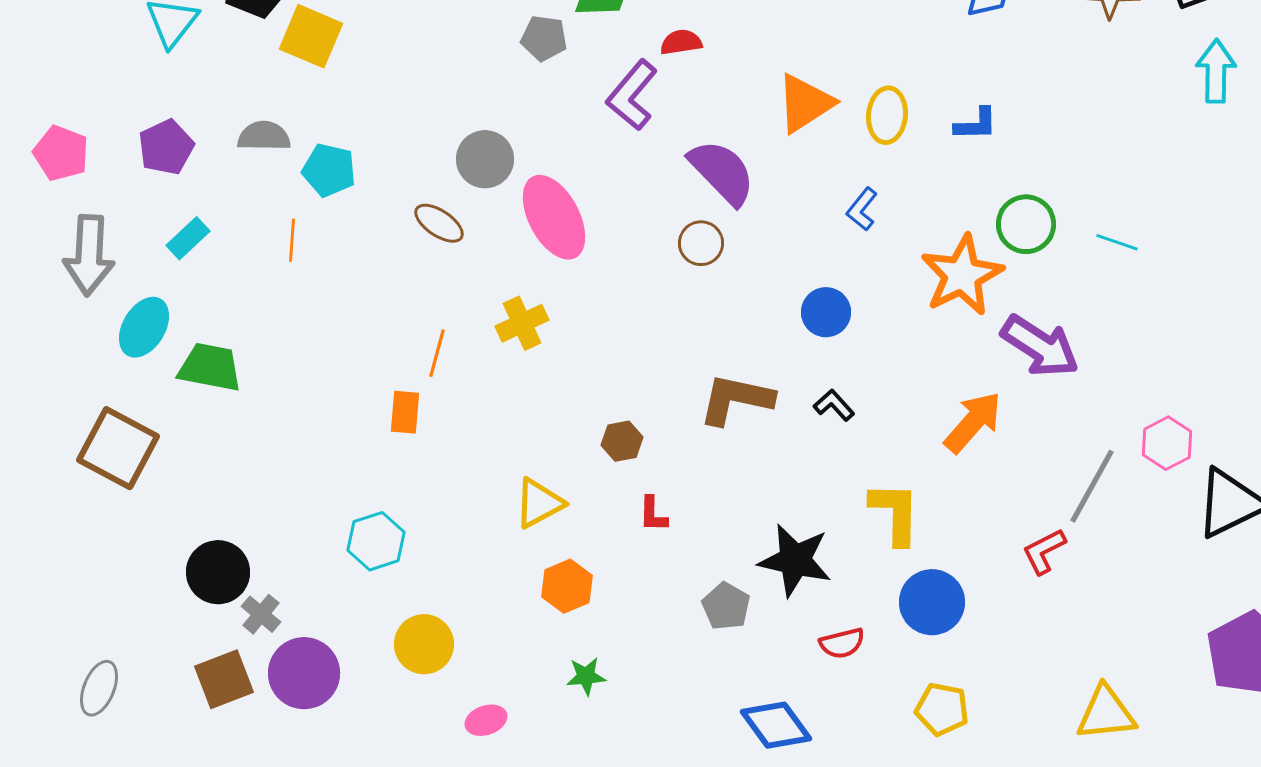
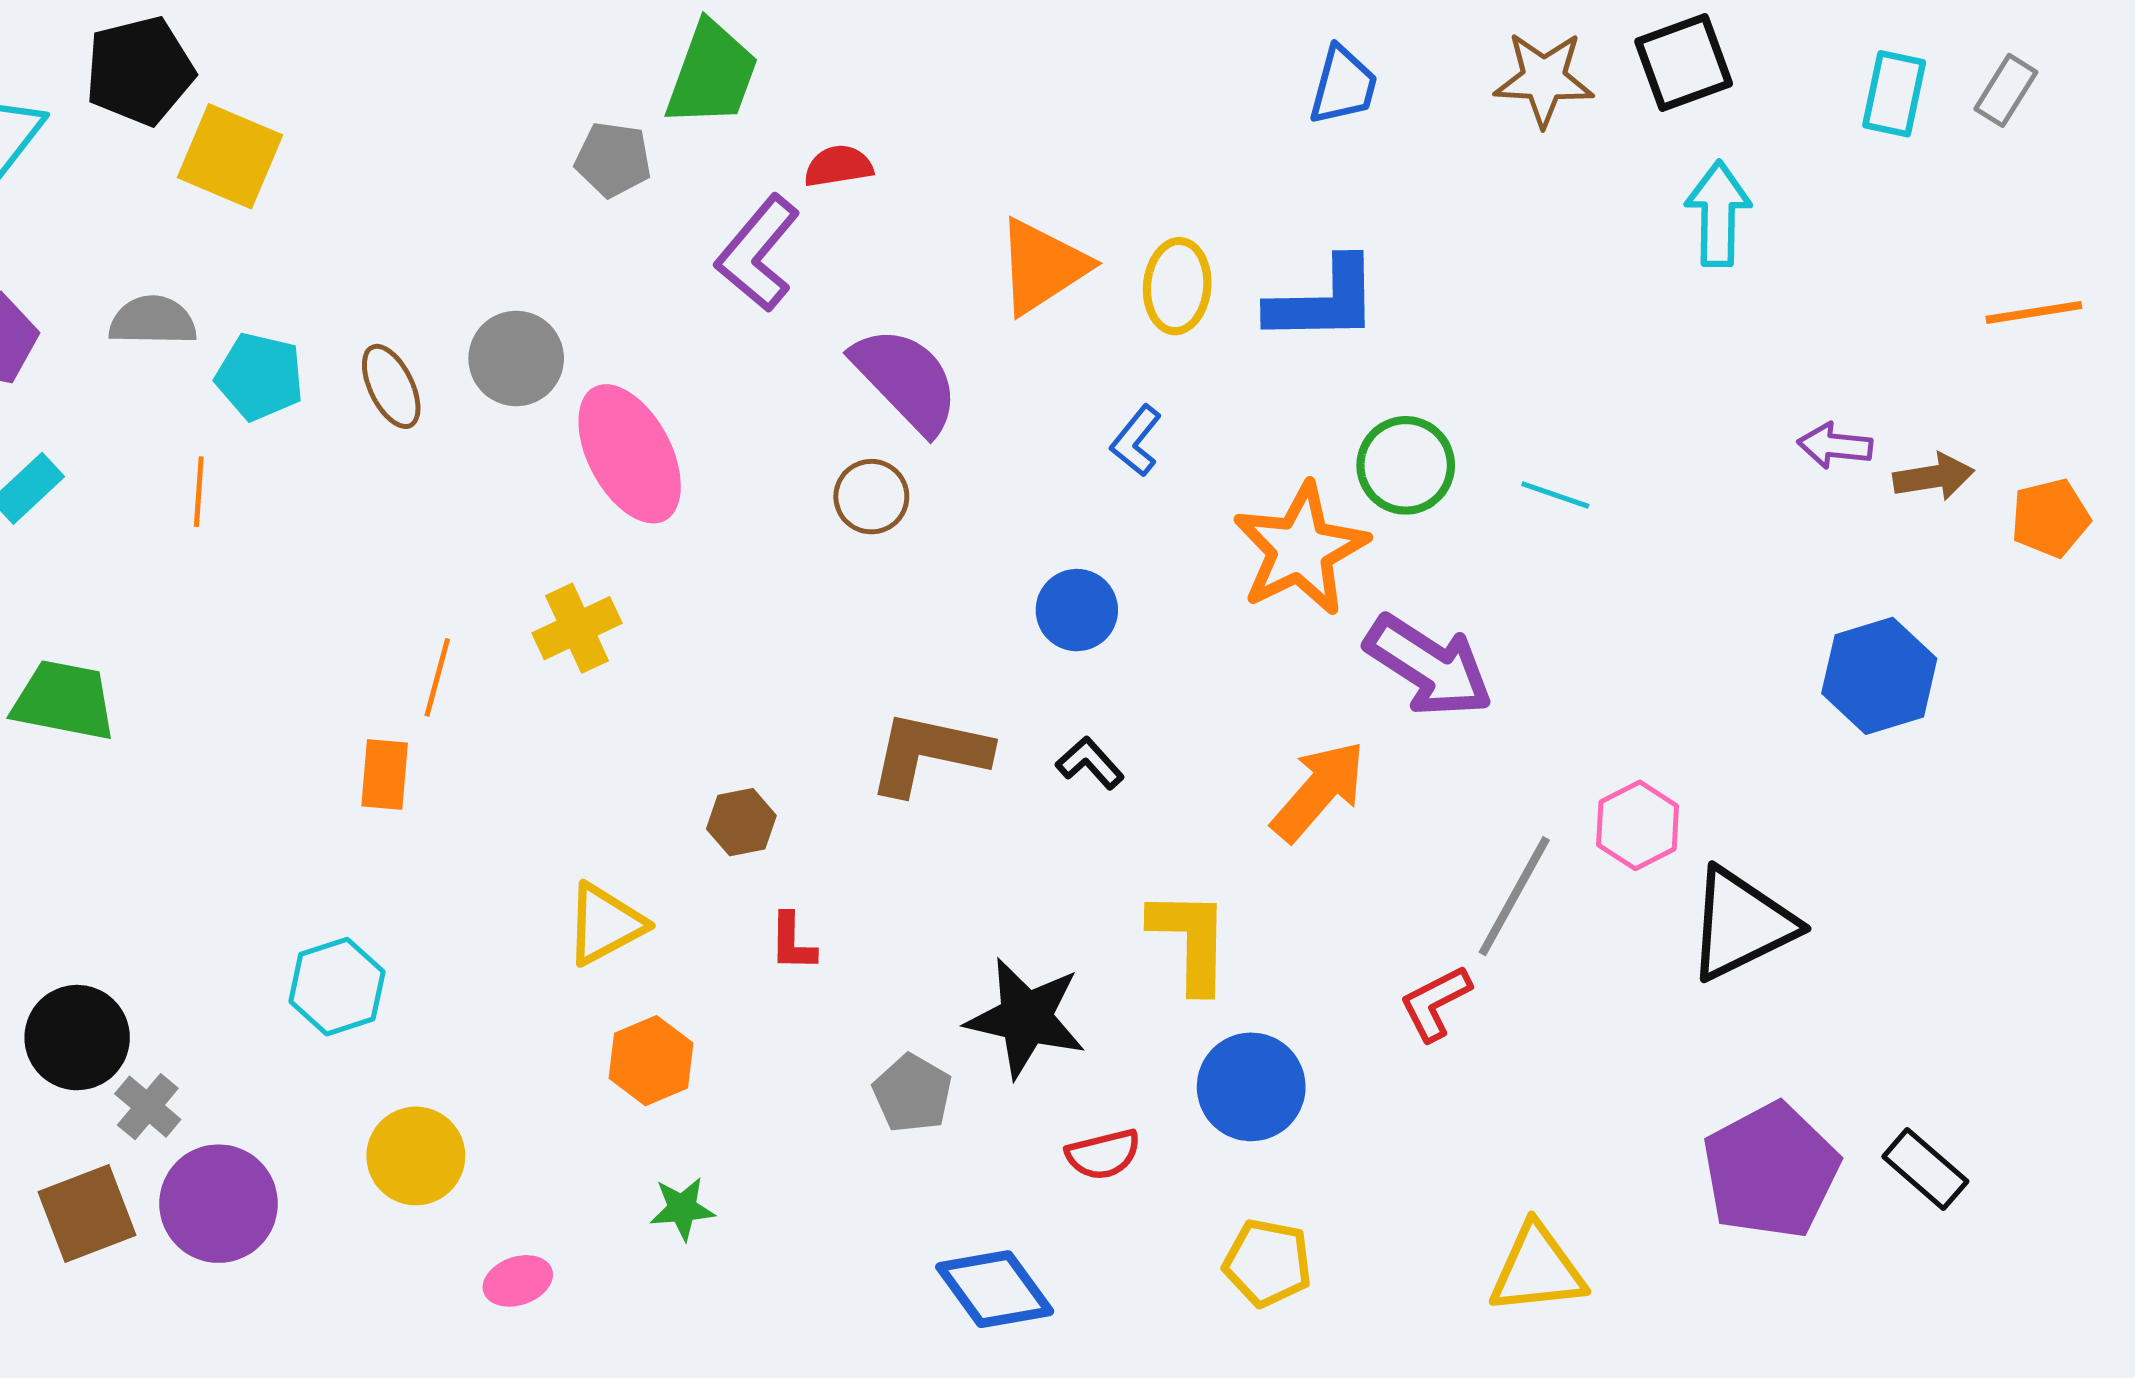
blue L-shape: (976, 124) -> (1324, 301), size x1.6
brown ellipse: (439, 223) -> (391, 386), moved, turned 30

